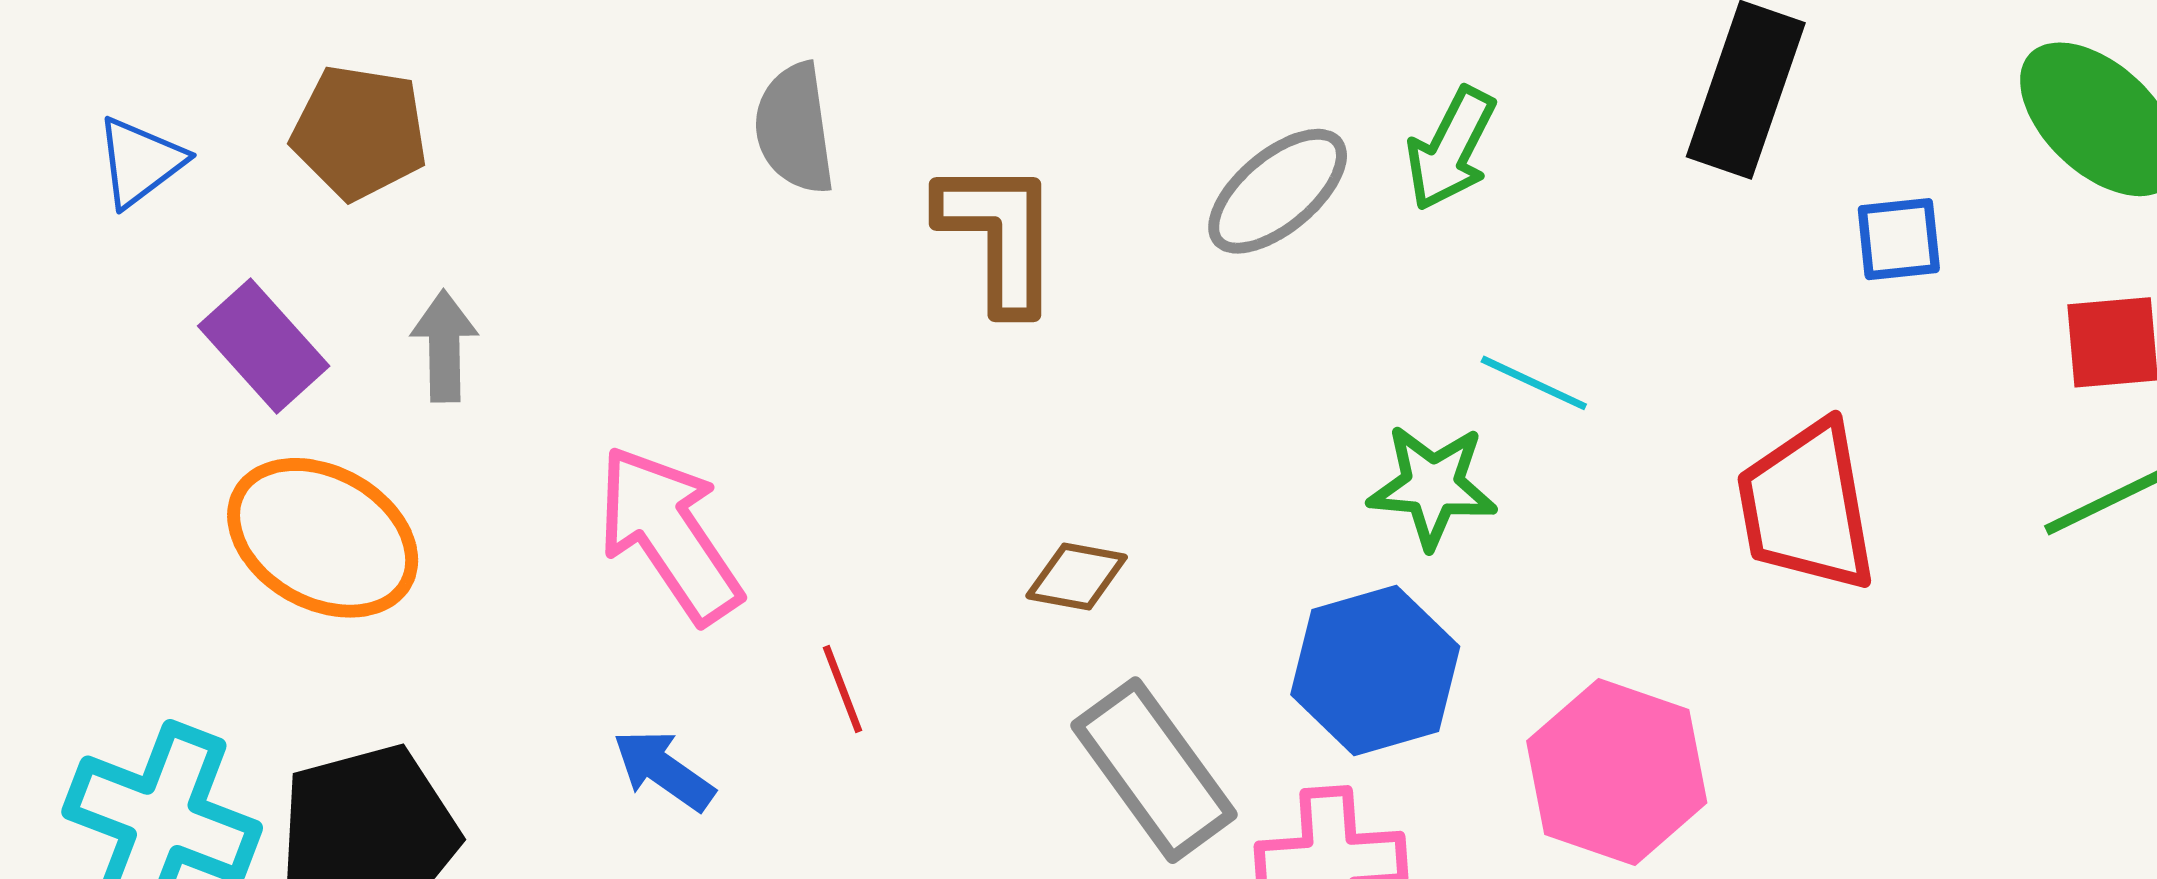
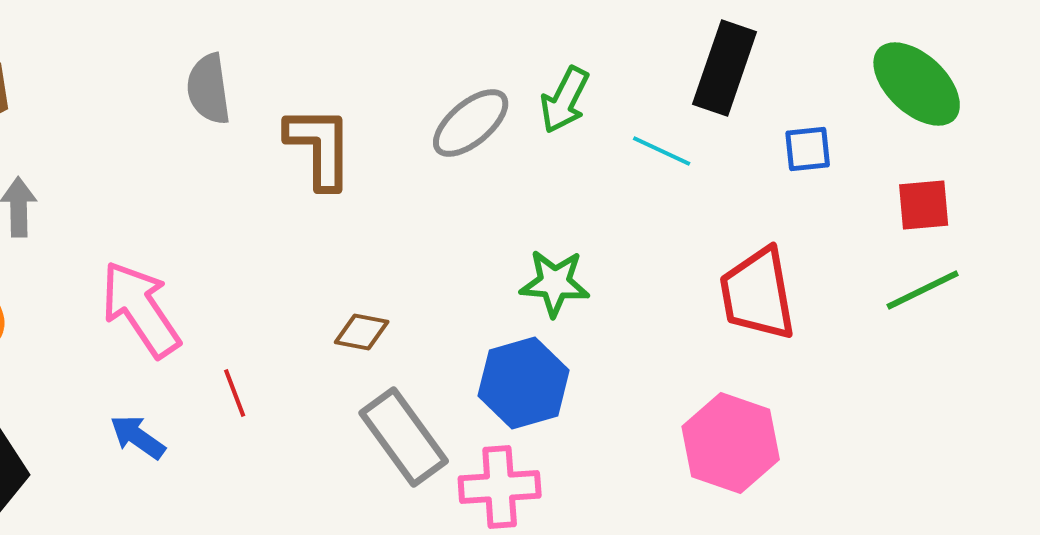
cyan line: (1534, 383) -> (662, 151), moved
pink hexagon: (1617, 772) -> (731, 443), moved

